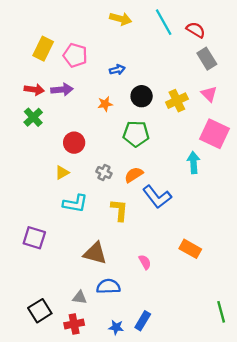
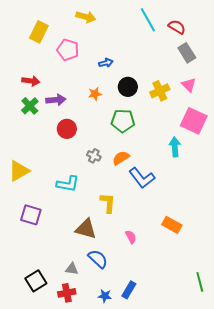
yellow arrow: (121, 19) -> (86, 17), moved
yellow rectangle: (43, 49) -> (39, 32), moved
purple arrow: (62, 90) -> (56, 100), moved
yellow triangle: (62, 173) -> (19, 171), moved, size x1.6
yellow L-shape: (119, 210) -> (108, 203), moved
blue semicircle: (108, 286) -> (98, 259), turned 45

